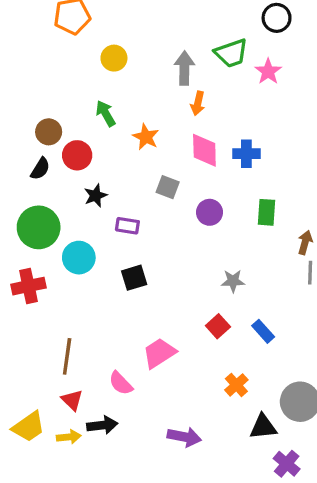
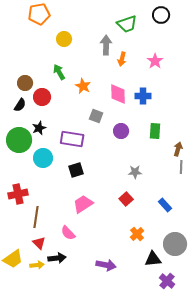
green trapezoid: (231, 53) -> (127, 24), moved
pink star: (268, 72) -> (155, 61), moved
orange arrow: (198, 103) -> (122, 59), moved
black star: (96, 196) -> (39, 128), moved
purple rectangle: (127, 226) -> (72, 139), size x1.6
red cross: (29, 286) -> (18, 194), moved
blue rectangle: (263, 331) -> (165, 205), moved
pink trapezoid: (159, 353) -> (83, 204), moved

